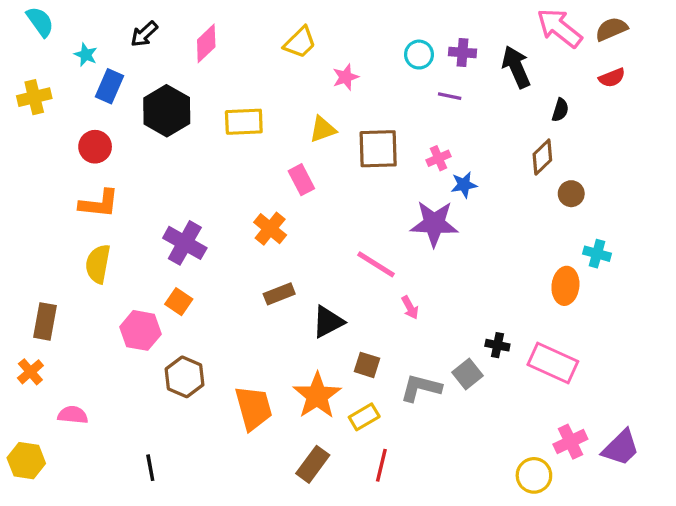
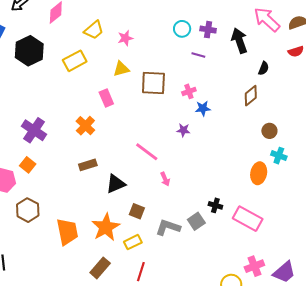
yellow trapezoid: (300, 42) -> (94, 30), moved
pink star: (346, 77) -> (125, 38), moved
yellow rectangle: (244, 122) -> (75, 61), turned -30
brown circle: (571, 194) -> (269, 131), moved
purple star: (434, 224) -> (183, 130), size x0.5

